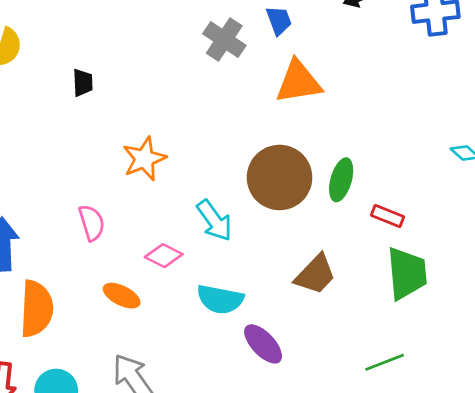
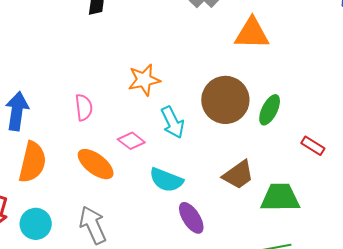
orange star: (144, 159) -> (144, 80), moved
red rectangle: (388, 216) -> (313, 146), moved
green trapezoid: (407, 273) -> (280, 197), moved, turned -96
orange ellipse: (122, 296) -> (96, 164), size x1.4

